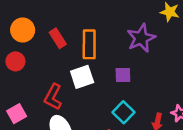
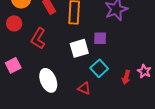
white square: (82, 77) -> (79, 48), moved
red L-shape: (53, 97) -> (38, 38), moved

